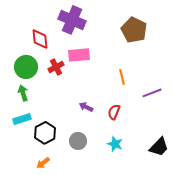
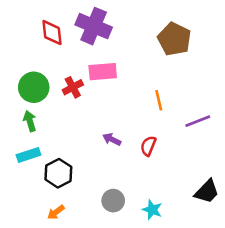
red diamond: (40, 39) -> (52, 33), moved
gray circle: (78, 141) -> (113, 201), moved
cyan star: (115, 144) -> (152, 210), moved

